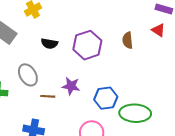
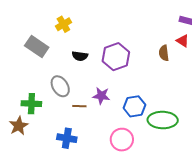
brown semicircle: (128, 40) -> (164, 53), moved

